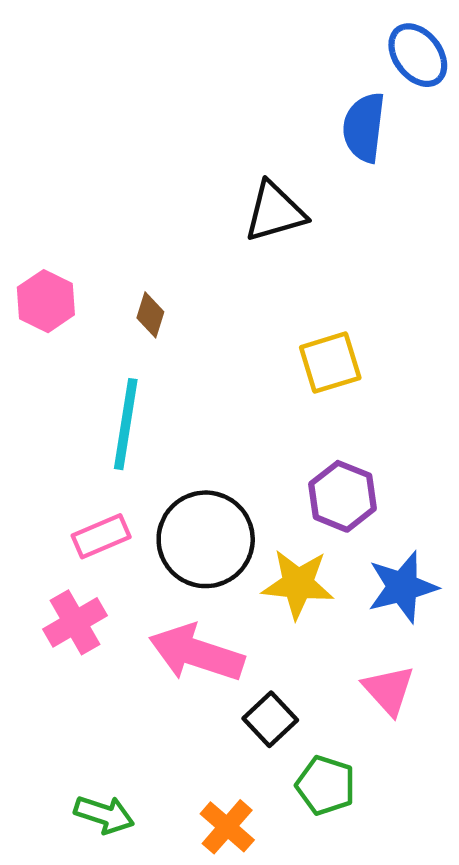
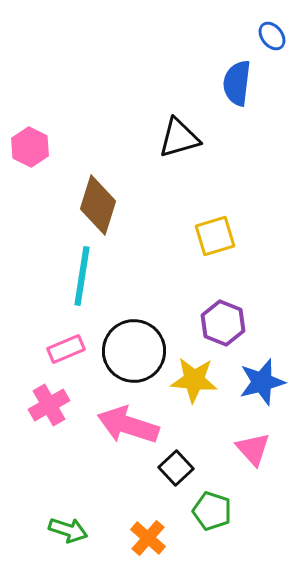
blue ellipse: (418, 55) -> (272, 36), size x0.7
pink hexagon: (46, 301) -> (30, 147), moved
brown diamond: (150, 315) -> (98, 205), size x2.0

